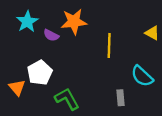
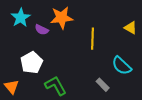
orange triangle: (17, 88) -> (12, 87), moved
gray rectangle: (120, 98) -> (103, 85), turned -40

